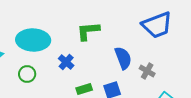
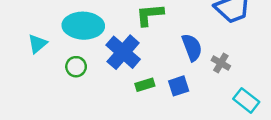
blue cross: (66, 62) -> (123, 52), size x1.8

